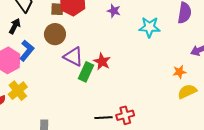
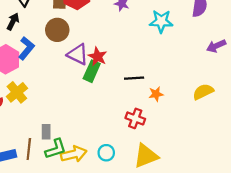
red star: (102, 62) -> (97, 57), moved
orange star: (179, 72) -> (156, 94), moved
red cross: (125, 115) -> (135, 118), turned 36
black line: (103, 118) -> (134, 78), moved

